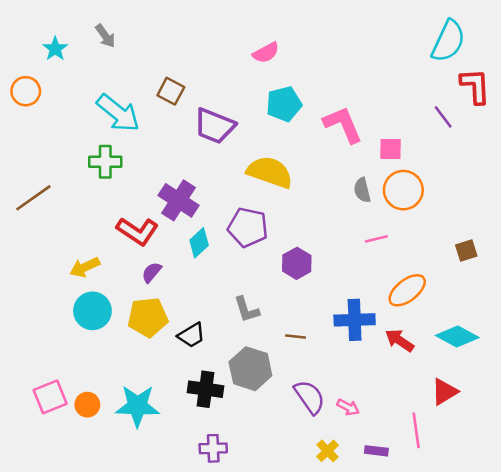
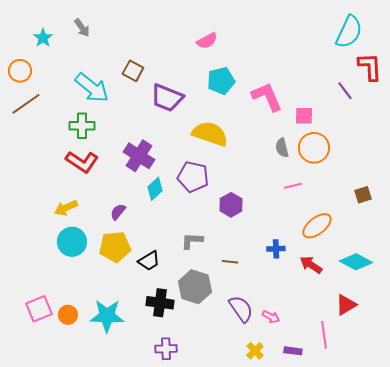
brown line: (33, 198) -> (26, 104), moved
red L-shape: (137, 231) -> (82, 162), moved
gray L-shape: (247, 310) -> (192, 241), turned 110
blue cross: (355, 320) -> (276, 249), size x0.6

